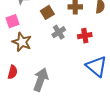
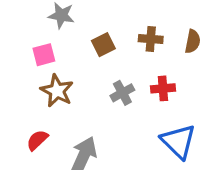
gray cross: (59, 32) -> (122, 93), moved
red semicircle: (13, 72) -> (37, 140), turned -152

